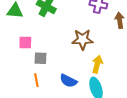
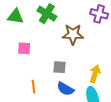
brown star: (83, 39) -> (73, 34), moved
gray square: (40, 58) -> (60, 67), moved

